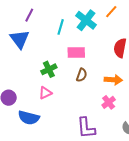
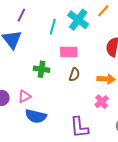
green cross: (49, 69) -> (42, 69), turned 35
pink triangle: (45, 93) -> (24, 96), moved
blue semicircle: (29, 118) -> (36, 116), moved

